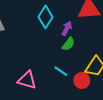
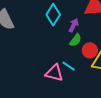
pink triangle: (27, 80) -> (54, 73), moved
red circle: (82, 80) -> (90, 50), moved

